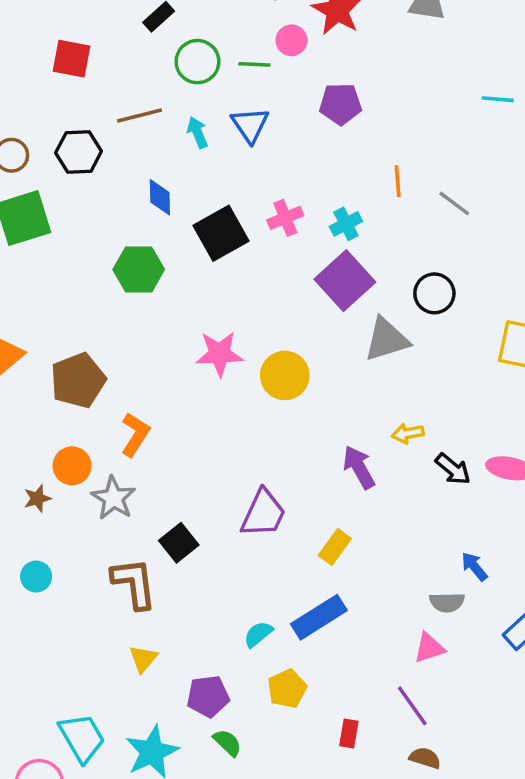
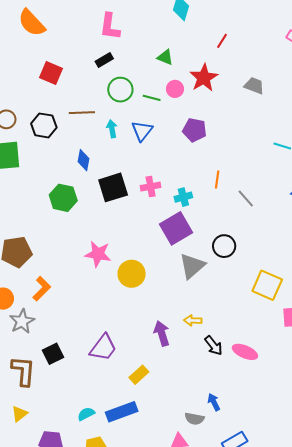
gray triangle: (387, 339) -> (192, 266), turned -36

